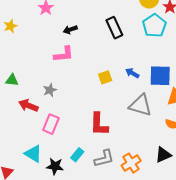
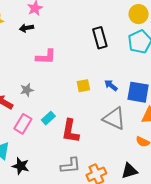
black arrow: (70, 30) -> (26, 28), moved
cyan rectangle: (77, 155) -> (48, 118), moved

